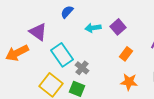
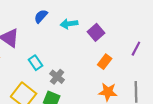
cyan arrow: (93, 28) -> (69, 24), moved
cyan rectangle: (62, 55) -> (35, 63), size x0.6

